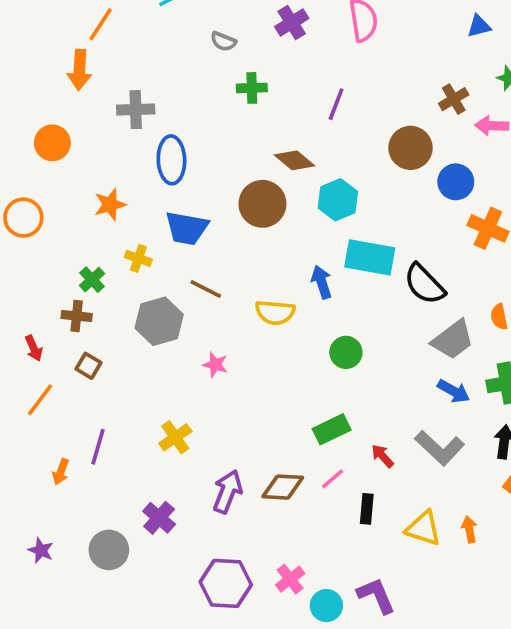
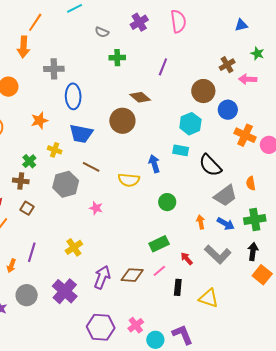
cyan hexagon: (338, 200) -> (190, 124), moved
cyan rectangle: (370, 257) -> (181, 150), size x0.6
purple cross: (159, 518) -> (65, 291), size x1.4
orange arrow: (469, 529) -> (201, 222), moved
gray circle: (109, 550) -> (27, 295), moved

